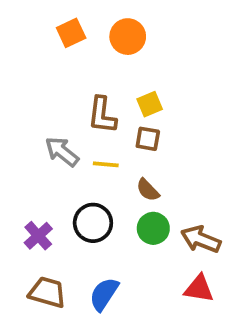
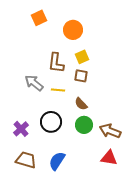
orange circle: (128, 37) -> (73, 30), moved

